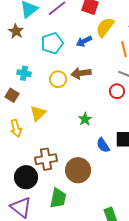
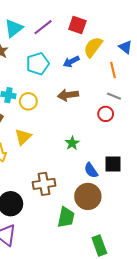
yellow circle: (58, 79) -> (28, 101), moved
brown cross: (46, 159) -> (44, 184), moved
brown circle: (78, 170) -> (88, 196), moved
green trapezoid: (58, 198) -> (66, 217), moved

